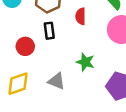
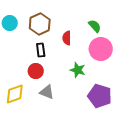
red circle: (25, 46) -> (36, 71), moved
green star: (85, 62) -> (78, 70), moved

